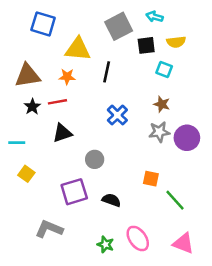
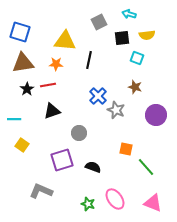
blue square: (43, 24) -> (20, 32), moved
gray square: (119, 26) -> (99, 22), size x0.7
gray star: (159, 132) -> (116, 110), moved, turned 30

